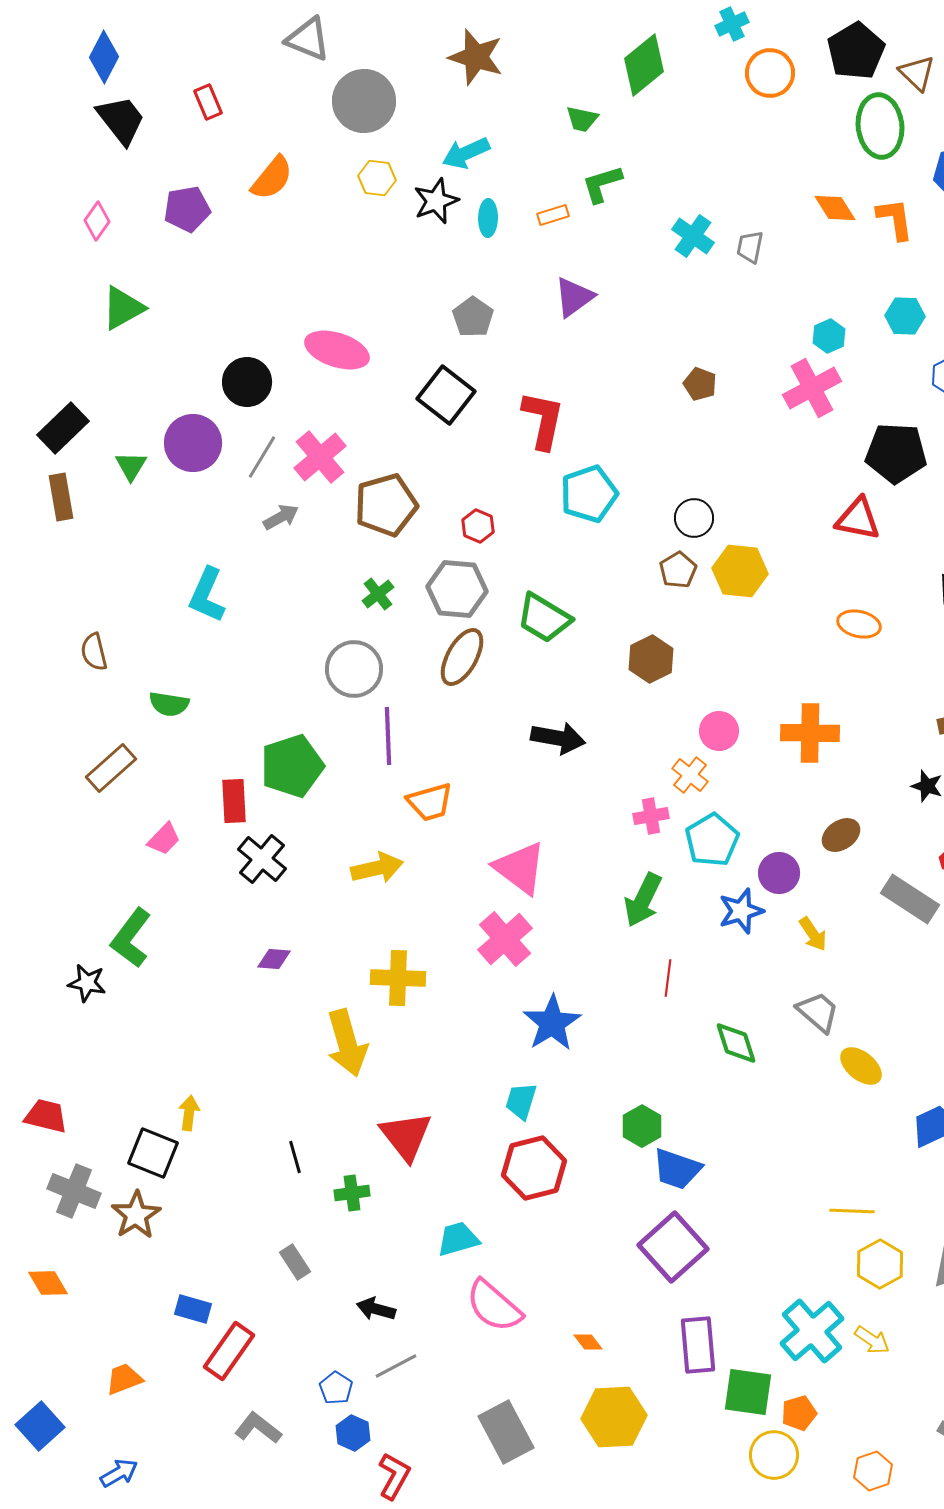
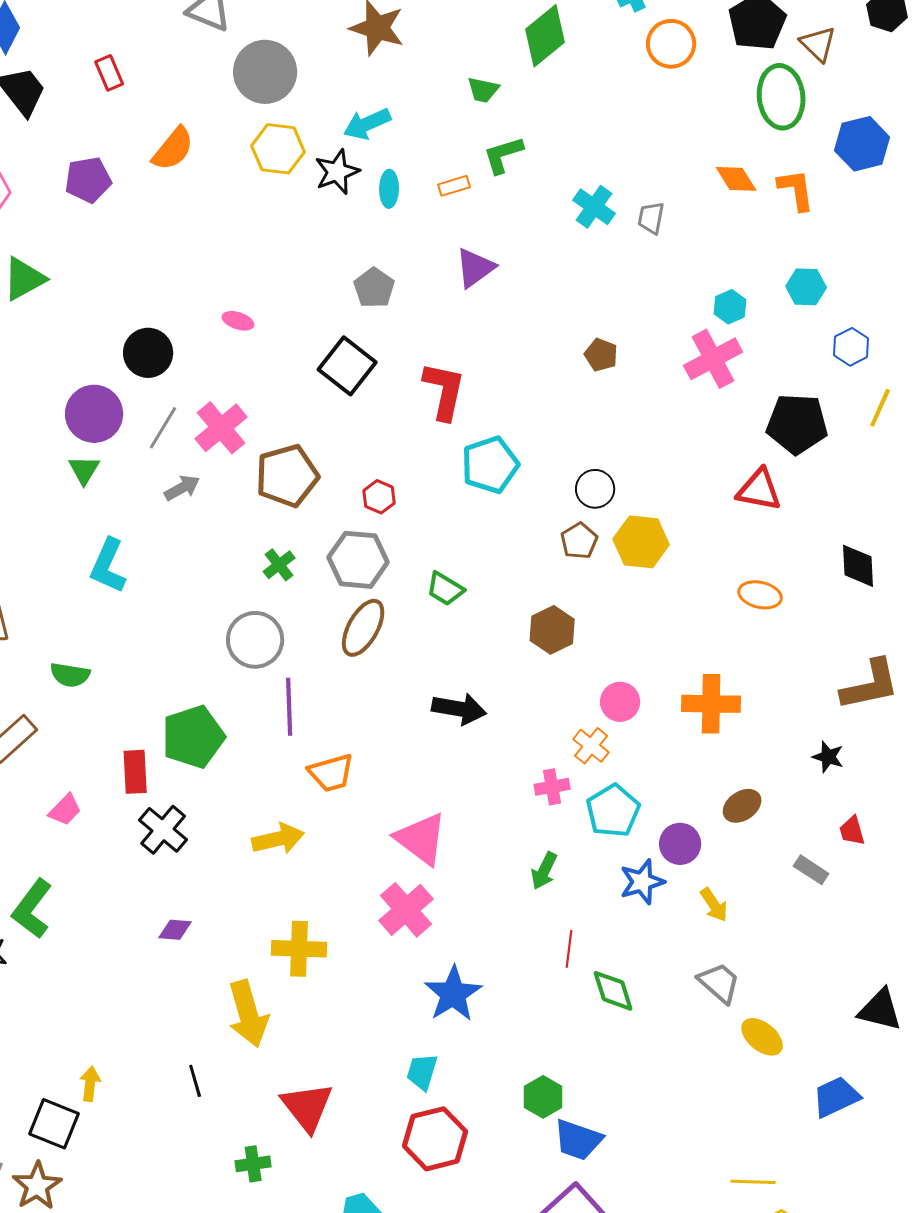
yellow hexagon: (377, 178) -> (278, 149), size x1.4
pink ellipse: (337, 350) -> (238, 321), size x0.5
green triangle: (131, 466) -> (84, 470), moved
green trapezoid: (544, 618) -> (445, 589), size x0.7
gray rectangle: (910, 899) -> (811, 870), size x0.6
green arrow: (643, 900) -> (544, 871), size x0.7
green diamond: (736, 1043) -> (613, 991), moved
black line: (295, 1157) -> (195, 1081), moved

